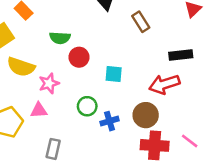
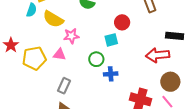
red circle: (79, 57) -> (122, 22), moved
cyan square: (114, 74) -> (111, 40), moved, turned -32
brown circle: (146, 115) -> (170, 82), moved

